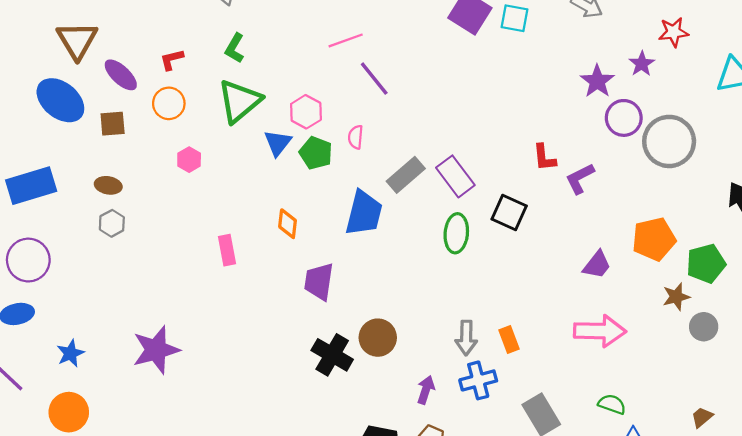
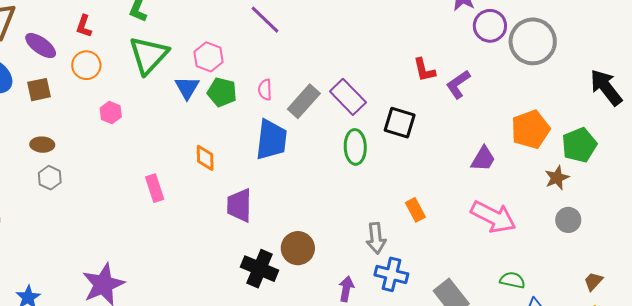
red L-shape: (172, 60) -> (84, 26), turned -50
pink semicircle: (356, 137) -> (265, 90), moved
gray circle: (704, 327) -> (568, 220), moved
pink arrow: (600, 331) -> (493, 217), turned 33
orange rectangle: (509, 340) -> (415, 210), moved
blue cross: (478, 380) -> (391, 274), turned 36

